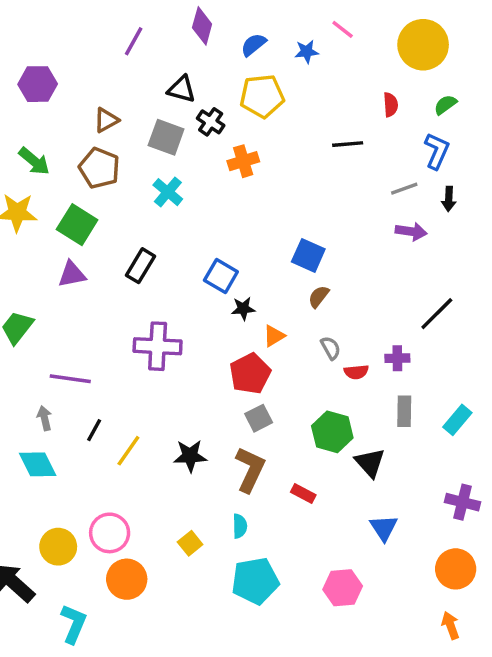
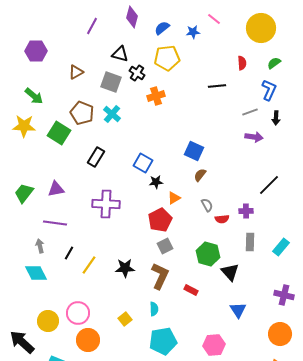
brown pentagon: (99, 168) -> (82, 113), moved
purple triangle: (72, 274) -> (56, 189), moved

